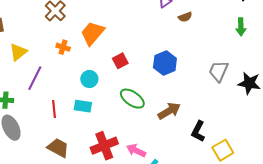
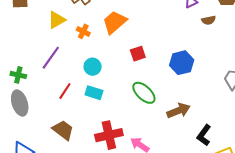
yellow triangle: (18, 52) -> (57, 20), moved
cyan circle: (89, 79) -> (93, 67), moved
red line: (54, 109) -> (65, 91), turned 30

